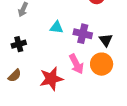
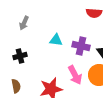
brown semicircle: (15, 76) -> (16, 86), turned -56

